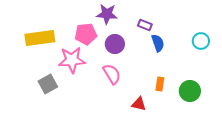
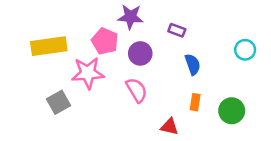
pink pentagon: (86, 34) -> (105, 41), turned 30
blue semicircle: (158, 43) -> (193, 64), moved

